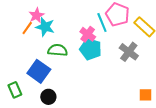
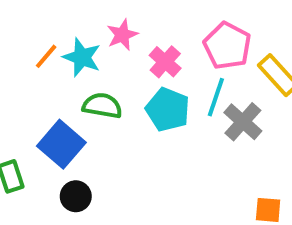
pink star: (36, 15) -> (122, 35), moved
cyan line: (102, 22) -> (216, 97), moved, turned 36
pink cross: (88, 34) -> (165, 62), moved

